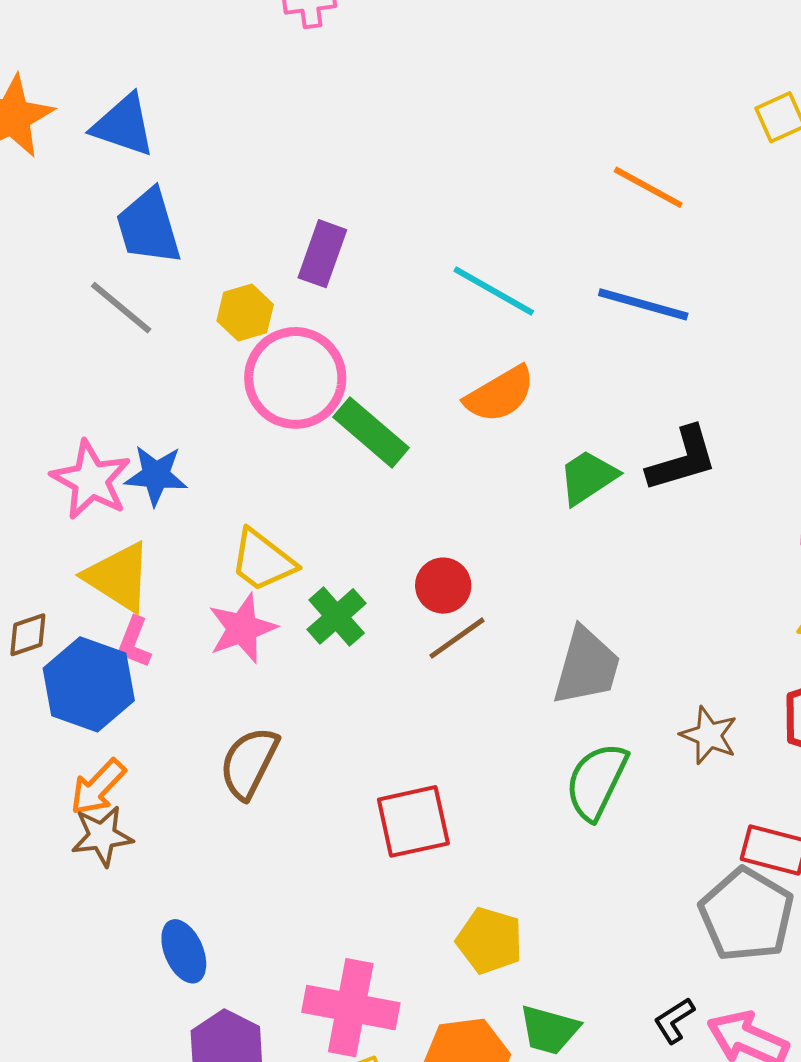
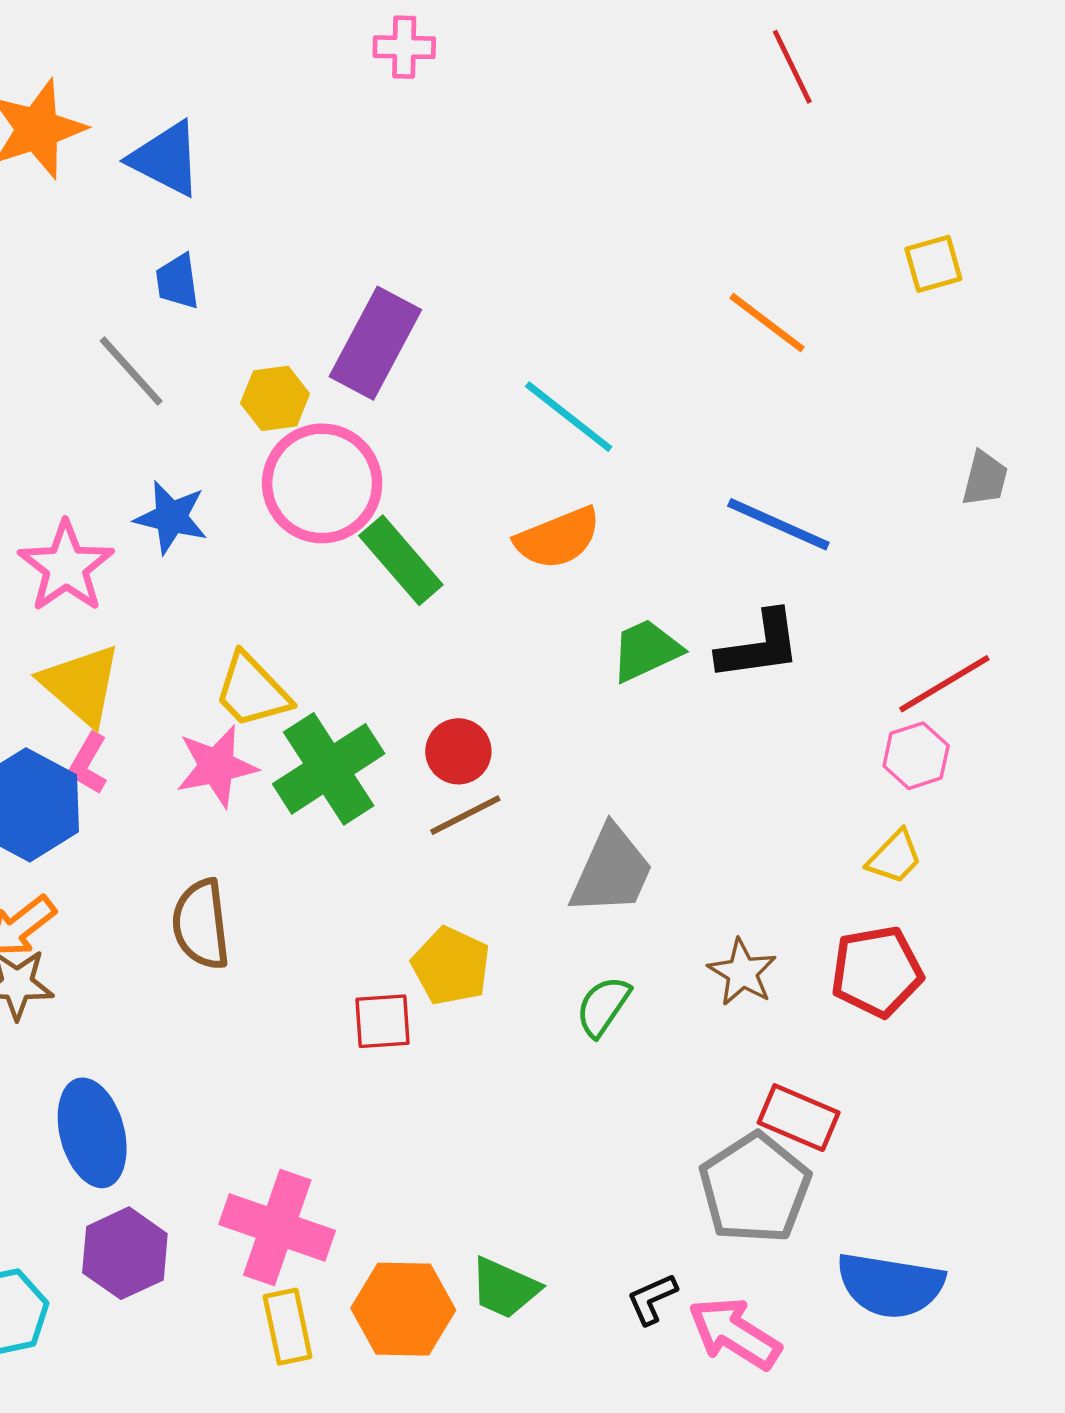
blue trapezoid: (149, 227) -> (177, 281), size x0.6
purple rectangle: (322, 254) -> (375, 343), size x1.4
blue line: (643, 304) -> (778, 524), moved
blue star: (156, 475) -> (171, 517), moved
green cross: (337, 616) -> (329, 769), size x1.5
brown semicircle: (249, 763) -> (201, 924), turned -42
green semicircle: (596, 781) -> (603, 1006), size x0.7
red square: (413, 821) -> (382, 1021), size x0.7
yellow pentagon: (490, 941) -> (451, 966), moved
blue ellipse: (184, 951) -> (92, 1133), size x1.4

